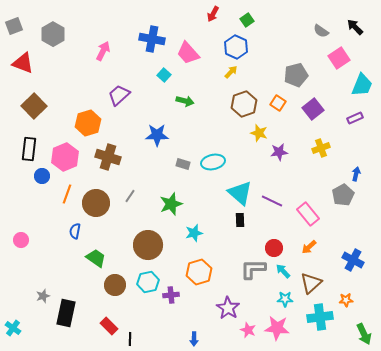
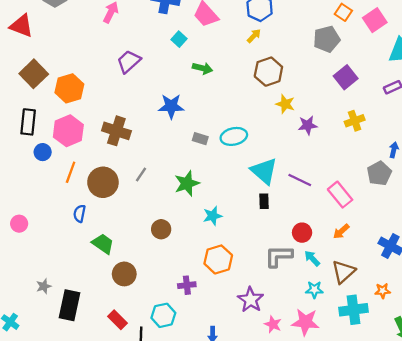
orange square: (278, 103) -> (343, 12), moved
orange hexagon: (88, 123) -> (69, 88), moved
brown circle: (148, 245) -> (161, 229), size x0.6
cyan hexagon: (148, 282) -> (163, 315), moved

